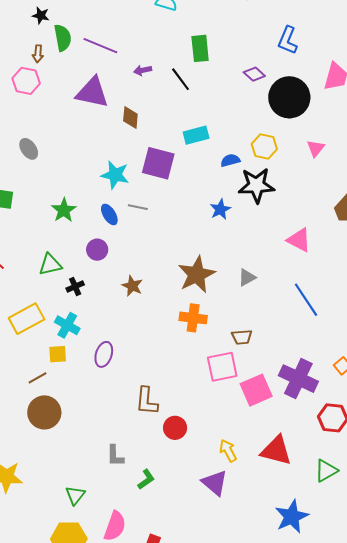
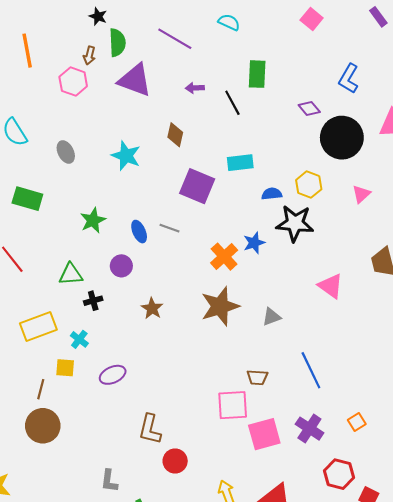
purple line: (100, 46) -> (175, 39), moved
purple triangle: (92, 92) -> (135, 80), moved
cyan star: (115, 175) -> (126, 156), moved
blue line: (306, 300) -> (311, 370), moved
orange cross: (193, 318) -> (224, 257), moved, turned 32
cyan cross: (67, 325) -> (79, 339), size x0.7
purple ellipse: (104, 354) -> (113, 375), turned 40
brown line: (37, 378) -> (41, 389), turned -54
purple cross: (298, 379) -> (309, 429), size x0.7

